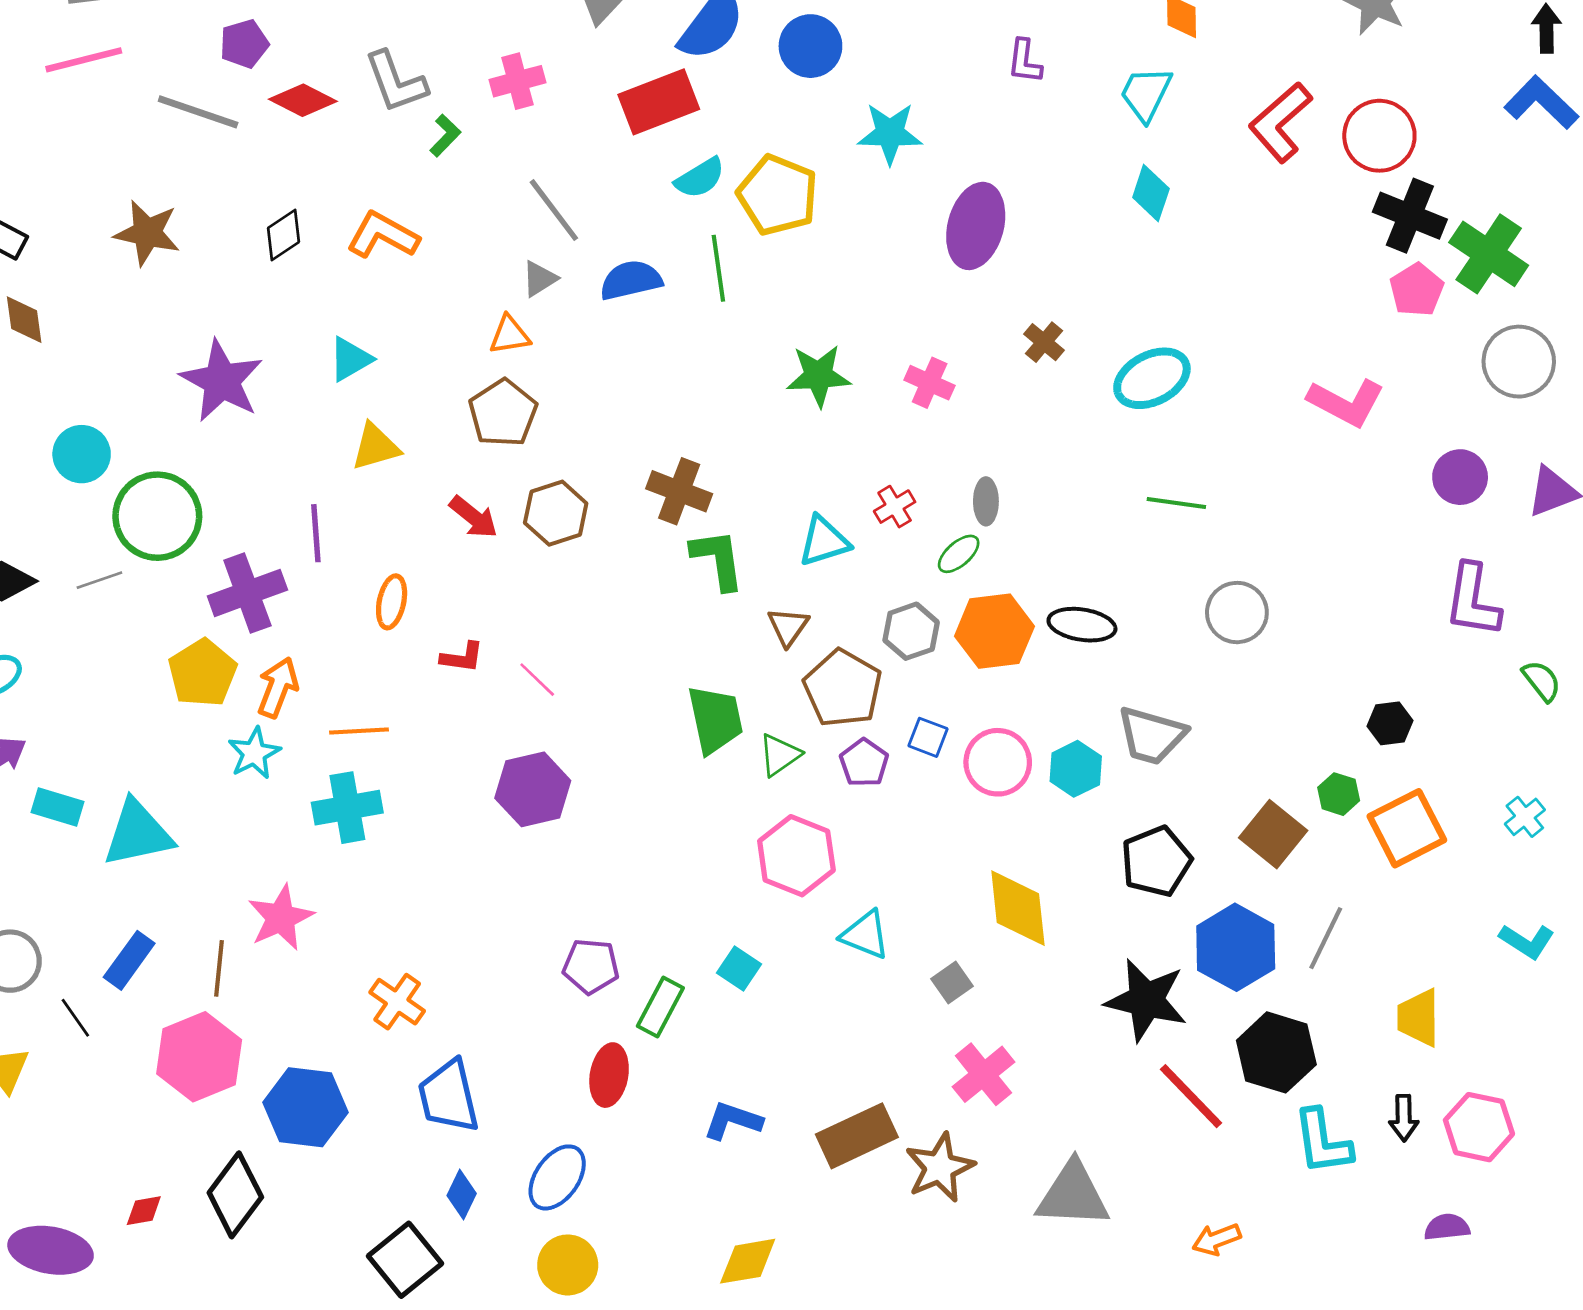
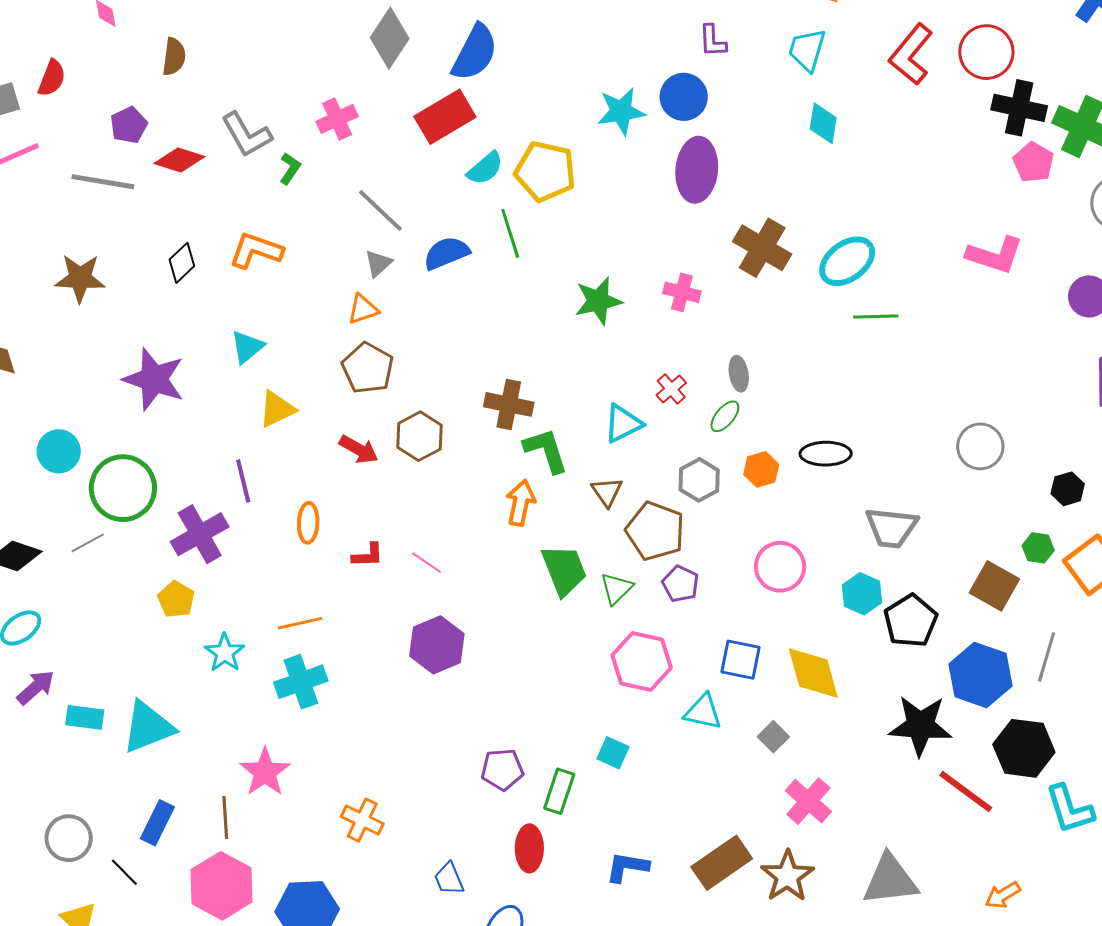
blue circle: (810, 46) -> (684, 97), moved
brown cross: (1044, 342) -> (762, 248), size x1.8
green line: (1176, 503) -> (876, 317), moved
gray circle: (1237, 613) -> (980, 446), moved
orange hexagon: (994, 631) -> (761, 469), size x0.6
yellow pentagon: (203, 673) -> (176, 599), size x0.7
orange arrow: (278, 687) -> (521, 503), moved
blue square: (928, 737) -> (741, 660), moved, size x1.4
cyan hexagon: (1076, 769) -> (862, 594), moved
blue trapezoid: (449, 1096) -> (449, 879), moved, size x0.6

